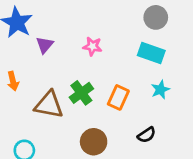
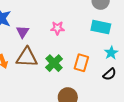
brown triangle: (49, 105) -> (27, 57), moved
black semicircle: (147, 135) -> (110, 74), moved

